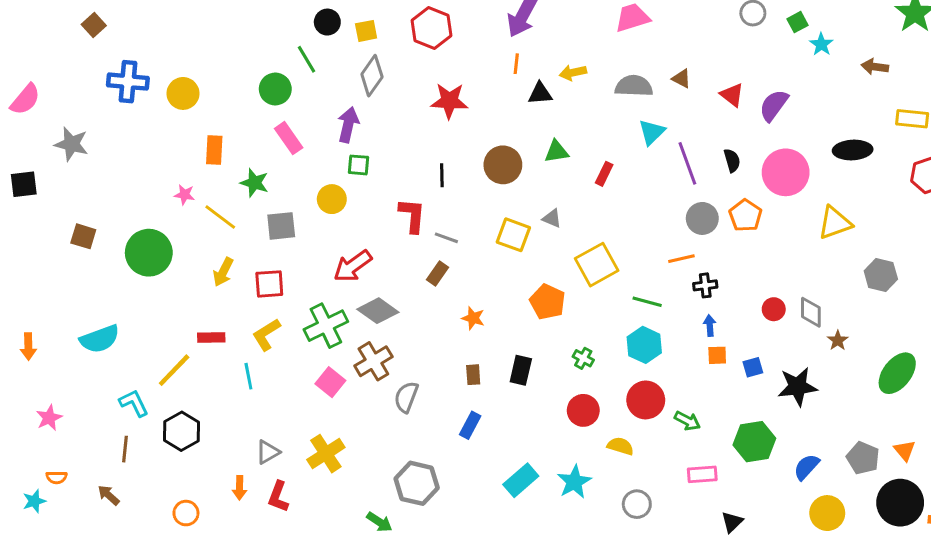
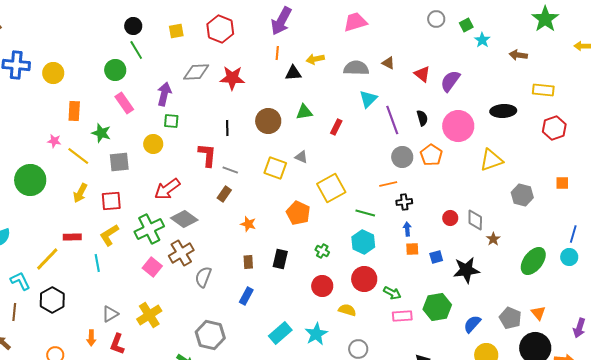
black circle: (327, 22) -> (133, 26), moved
gray diamond: (372, 76) -> (196, 72), moved, turned 52
pink rectangle: (702, 474) -> (402, 316), moved

